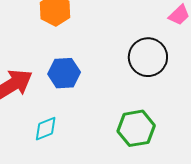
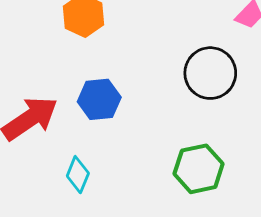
cyan diamond: (46, 129) -> (78, 175), turned -44

